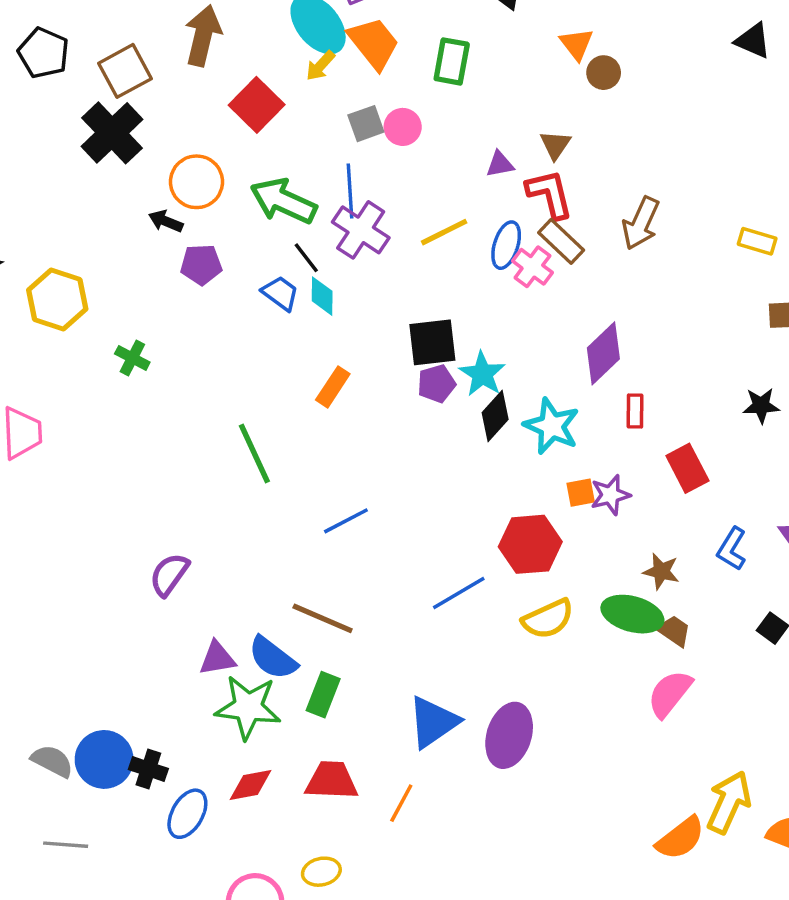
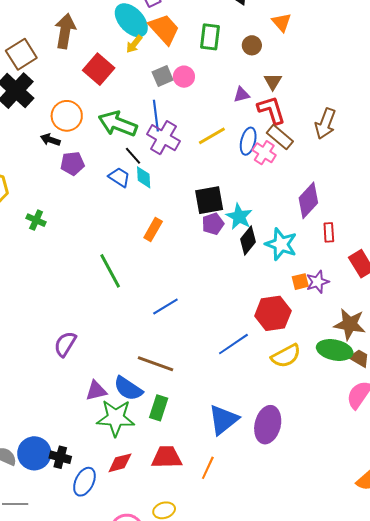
brown circle: (604, 73) -> (252, 45), moved
brown star: (661, 571) -> (350, 324), size x1.5

